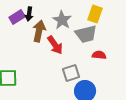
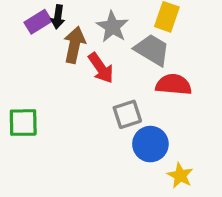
gray trapezoid: (86, 34) -> (152, 50), turned -135
red semicircle: (99, 55) -> (174, 85), size x1.5

